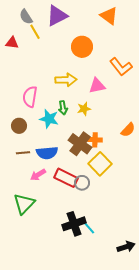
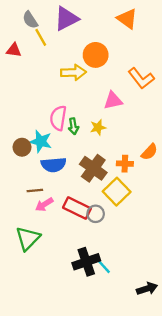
yellow arrow: (66, 80) -> (73, 72), moved
pink semicircle: (30, 97) -> (58, 118), moved
cyan star: (49, 119) -> (41, 141), moved
orange cross: (95, 140) -> (125, 164), moved
brown line: (23, 153) -> (35, 190), moved
blue semicircle: (47, 153) -> (54, 165), moved

